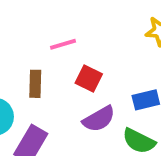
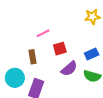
red square: (89, 78) -> (60, 49), turned -32

